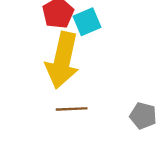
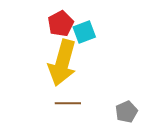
gray pentagon: (143, 116) -> (126, 112), turned 30

